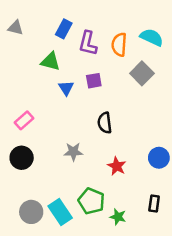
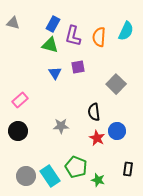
cyan semicircle: (152, 37) -> (126, 31), turned 90
green triangle: (50, 61) -> (50, 45), moved
gray square: (142, 73) -> (116, 84), moved
black semicircle: (105, 123) -> (94, 112), moved
blue circle: (159, 158) -> (117, 131), moved

